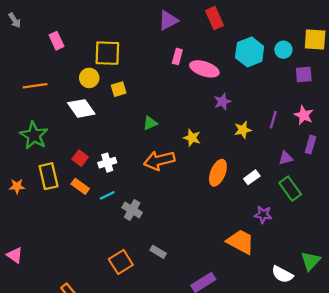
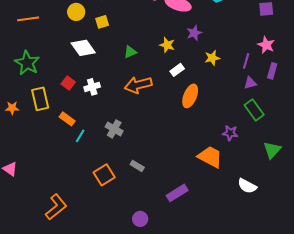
white diamond: (81, 108) -> (83, 48), moved
purple line: (273, 120) -> (246, 61), moved
yellow star: (192, 138) -> (167, 45), moved
white rectangle: (252, 177) -> (177, 70), moved
orange rectangle: (80, 186) -> (67, 119), moved
cyan line: (107, 195) -> (80, 136), moved, turned -32
green triangle: (311, 261) -> (272, 150), moved

